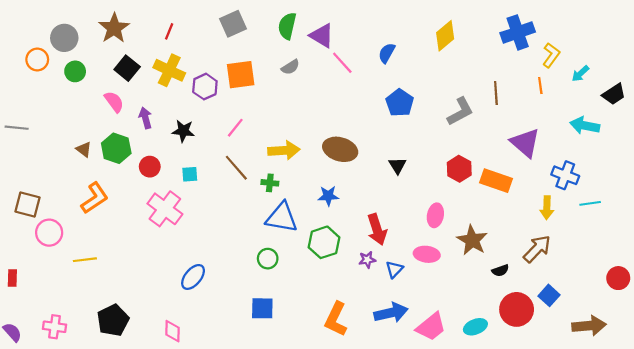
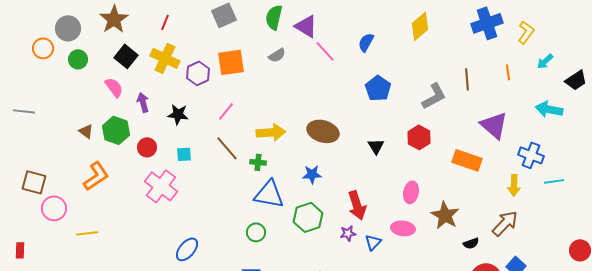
yellow L-shape: (551, 55) -> (526, 32), moved
red hexagon: (459, 169) -> (419, 137), moved

